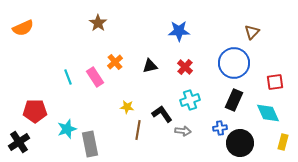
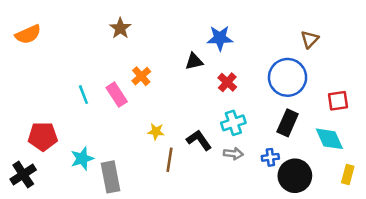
black triangle: (150, 66) -> (194, 61), moved
gray arrow: (183, 131) -> (233, 154), moved

